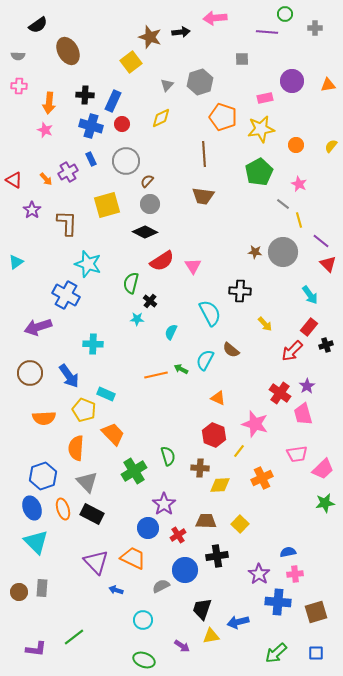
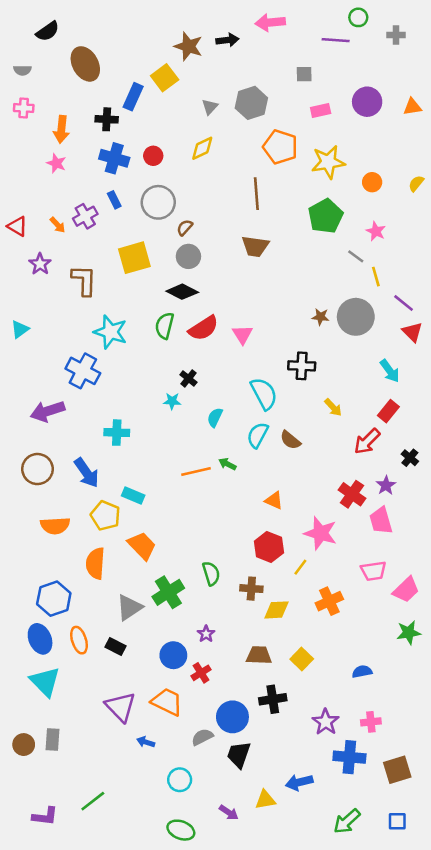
pink rectangle: (265, 98) -> (321, 110), moved
blue rectangle: (113, 101) -> (133, 97), moved
green semicircle: (131, 283) -> (165, 326), moved
black cross: (326, 345) -> (410, 458), moved, turned -32
cyan semicircle: (205, 360) -> (258, 435), moved
gray triangle: (87, 482) -> (129, 607), moved, turned 40
purple star: (164, 504) -> (206, 634), size x0.6
black rectangle: (92, 514) -> (115, 646), size x0.7
blue circle: (148, 528) -> (173, 655), moved
red cross: (178, 535) -> (201, 673), moved
blue semicircle: (288, 552) -> (362, 672), moved
black trapezoid: (202, 609) -> (239, 755), moved

